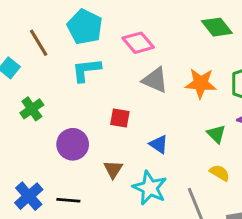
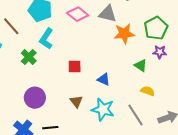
cyan L-shape: (86, 70) -> (46, 39), turned -40
gray triangle: (155, 80) -> (108, 14), moved
green cross: (32, 109) -> (29, 57), moved
purple circle: (73, 144) -> (35, 98), moved

